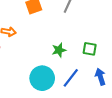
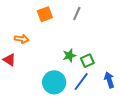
green square: (90, 49) -> (87, 61), moved, turned -32

